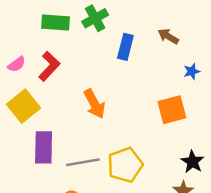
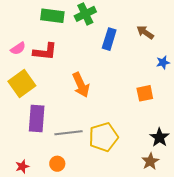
red L-shape: (49, 66) -> (45, 52), turned 50
orange square: (172, 110) -> (145, 93), size x0.7

